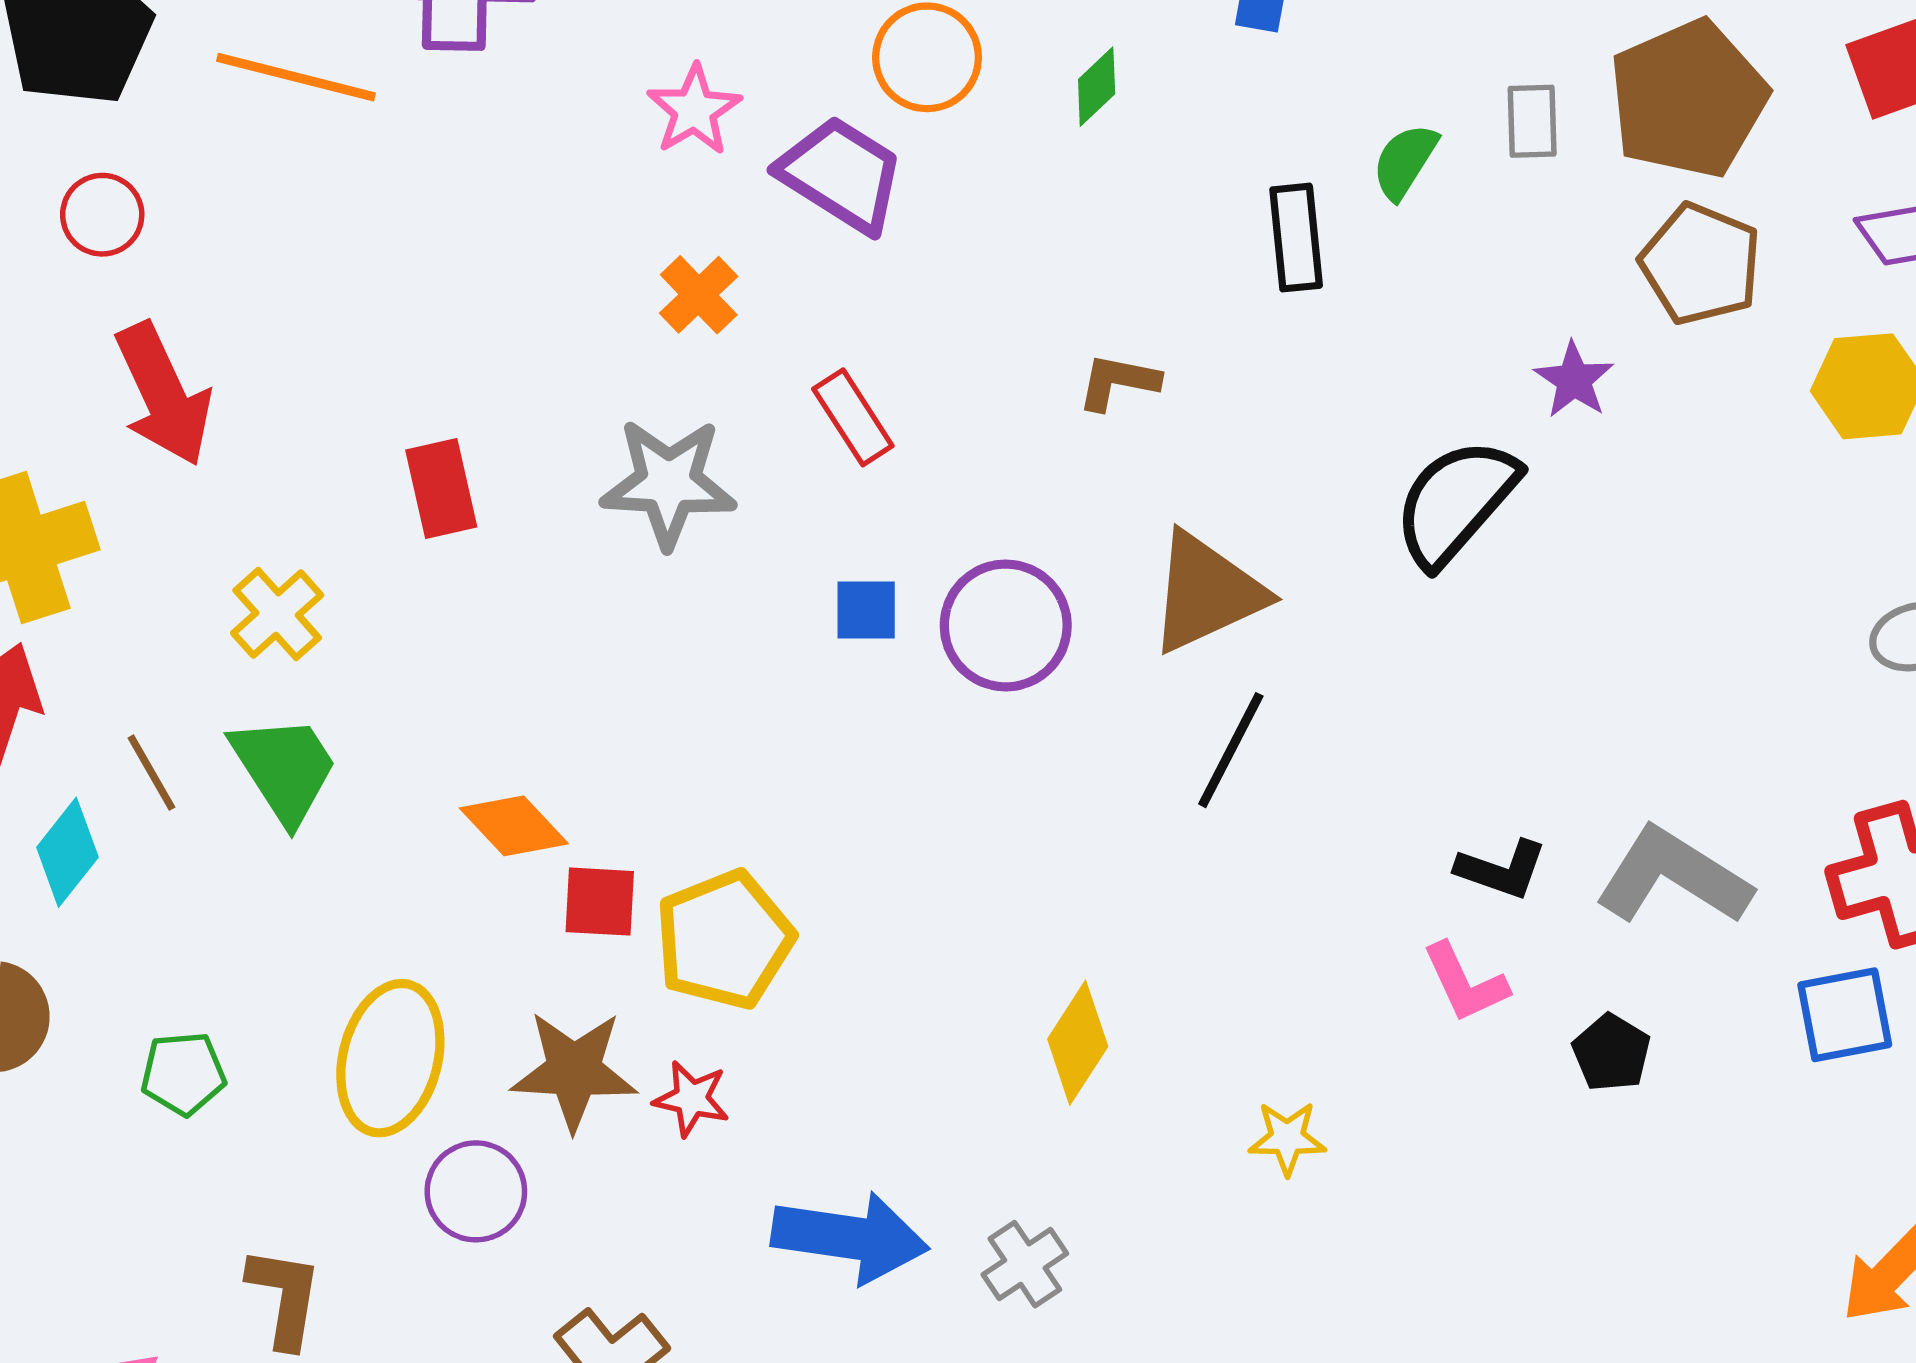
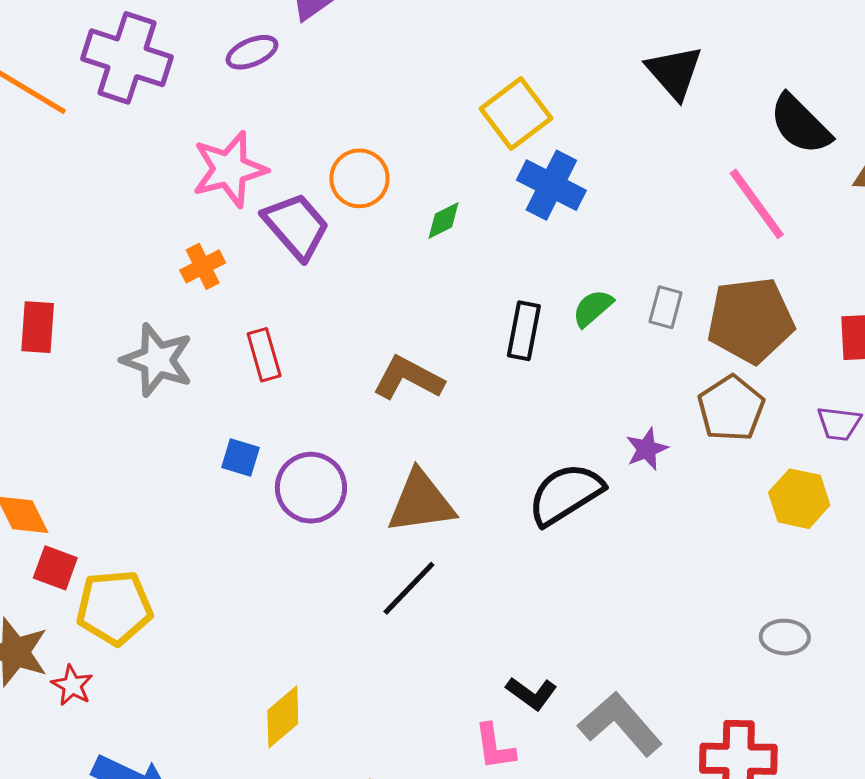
pink star: (694, 110) -> (230, 169), size x1.5
brown L-shape: (1118, 382) -> (408, 378), size x1.5

